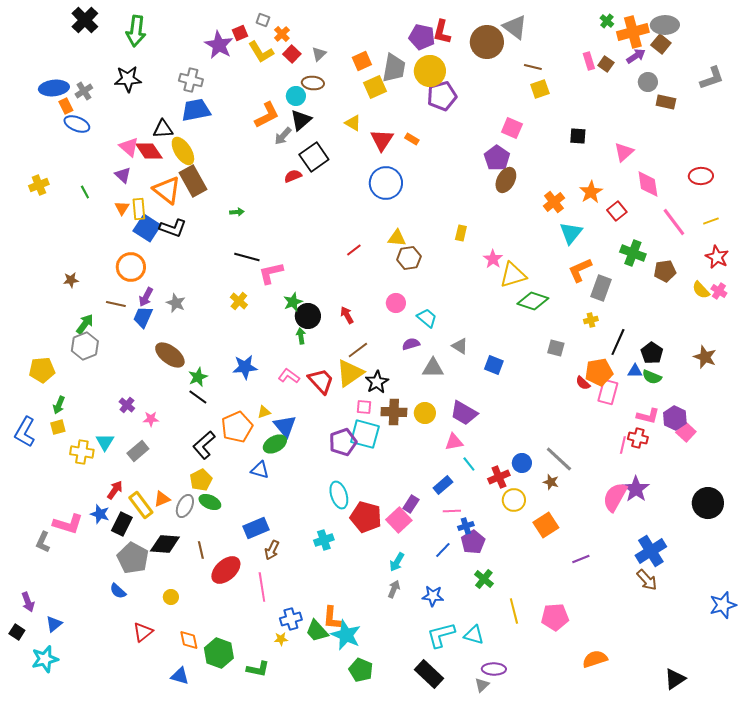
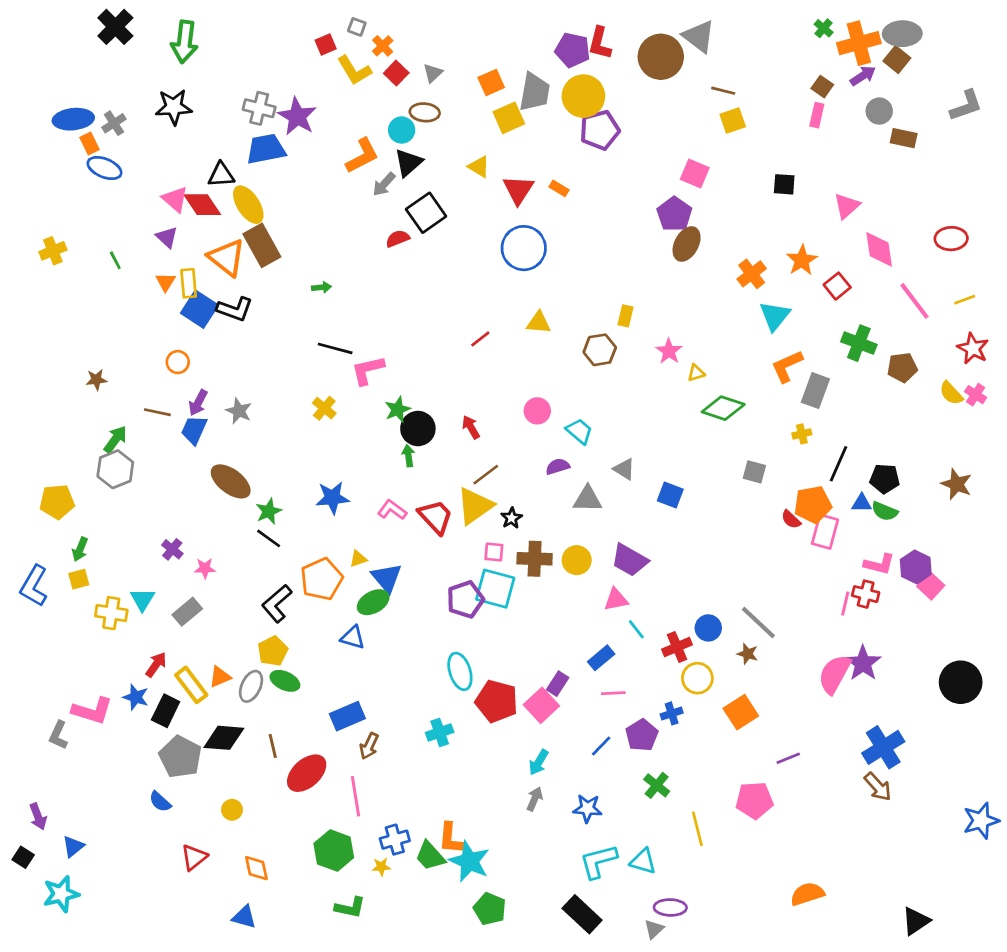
purple star: (219, 45) -> (297, 116), moved
pink rectangle: (589, 61) -> (817, 115), moved, turned 30
brown hexagon: (409, 258) -> (600, 350), moved
orange circle: (131, 267) -> (178, 362), size x0.6
yellow triangle: (513, 275) -> (696, 373), size x0.5
black pentagon: (652, 353) -> (885, 479), turned -30
black star: (377, 382) -> (512, 518), size x0.7
blue cross: (466, 526) -> (672, 713), moved
pink pentagon: (555, 617) -> (754, 800), moved
green hexagon: (219, 653) -> (334, 850), moved

